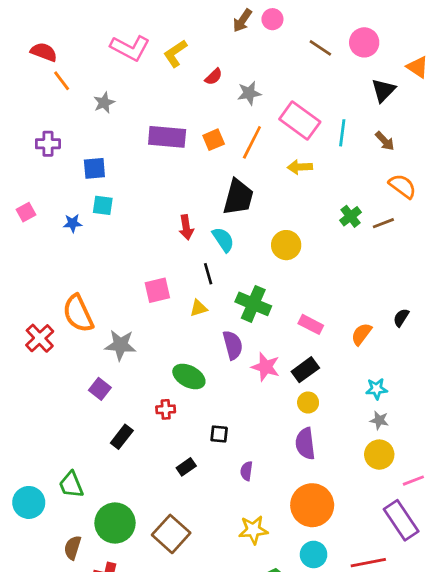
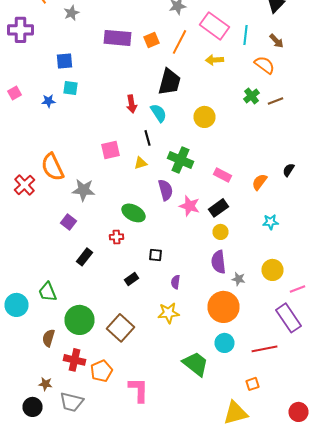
purple cross: (48, 144) -> (20, 30), moved, size x1.4
orange semicircle: (403, 186) -> (264, 65), moved
gray star: (379, 420) -> (238, 279), moved
yellow star: (253, 530) -> (168, 313), moved

